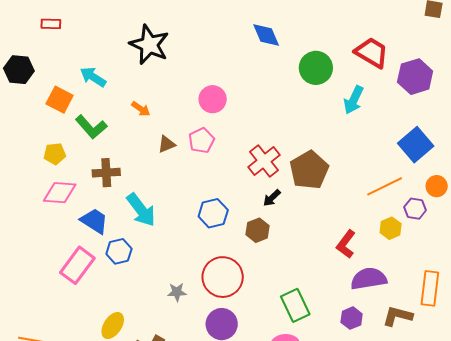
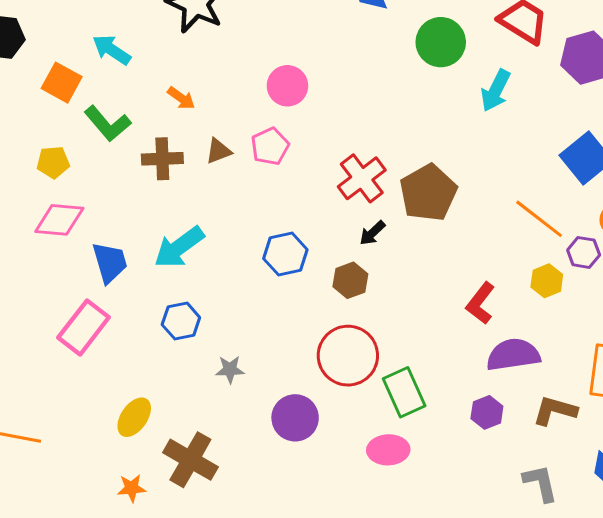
brown cross: (106, 173) -> (162, 159), moved
orange line: (385, 186) -> (539, 219), turned 63
cyan arrow: (141, 210) -> (179, 247), turned 90
blue trapezoid: (94, 221) -> (110, 262), turned 40
blue hexagon: (119, 251) -> (181, 321), moved
red circle: (223, 277) -> (348, 356), moved

